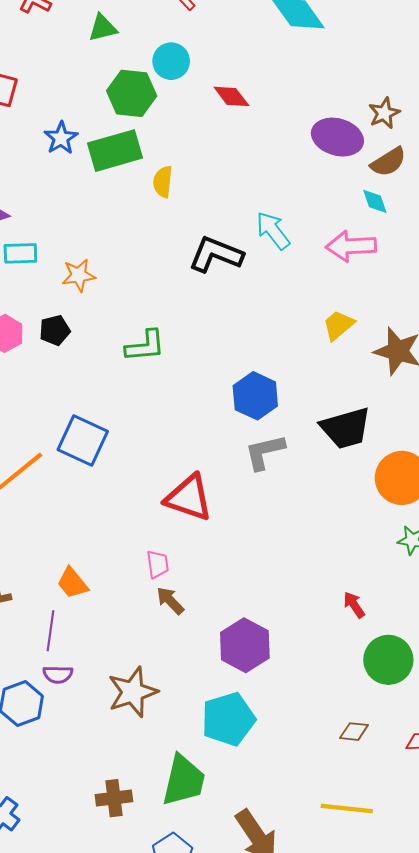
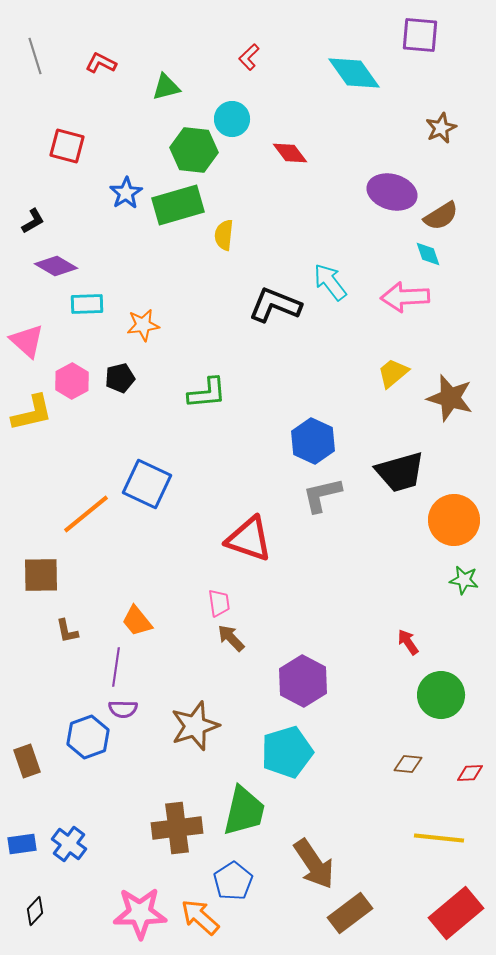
brown star: (384, 113) -> (441, 128), moved
brown cross: (114, 798) -> (177, 828), size x1.4
yellow line: (347, 808) -> (439, 838), moved

